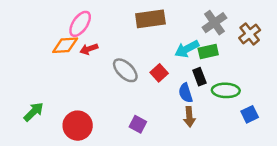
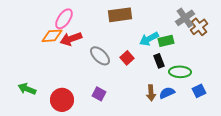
gray cross: (214, 23) -> (185, 18), moved
red arrow: (89, 49) -> (71, 39), size x1.5
blue semicircle: (186, 93) -> (167, 93), moved, turned 84
green arrow: (34, 112) -> (27, 89), turned -114
purple square: (138, 124) -> (99, 94), moved

